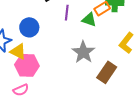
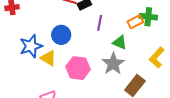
green triangle: (89, 20) -> (120, 42), moved
pink hexagon: (27, 65) -> (78, 68), moved

